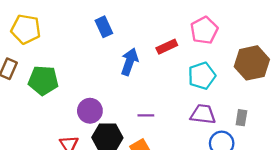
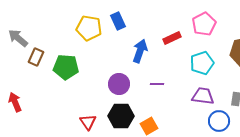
yellow pentagon: (26, 29) -> (89, 28), moved
purple circle: (90, 111) -> (119, 84), moved
purple line: (146, 115) -> (157, 84), moved

